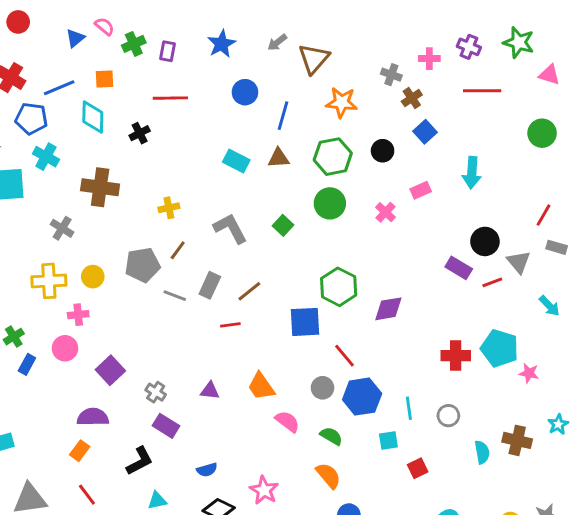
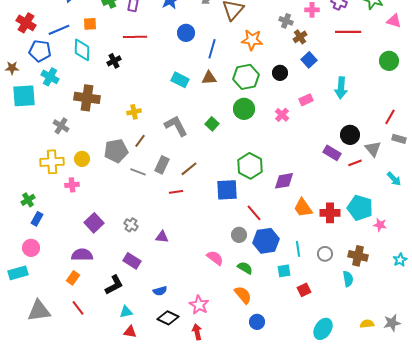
pink circle: (65, 348) -> (31, 248), moved
orange trapezoid: (261, 386) -> (303, 208), moved
gray cross: (156, 392) -> (131, 225), moved
brown cross: (517, 440) -> (358, 256), moved

